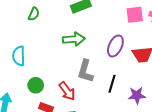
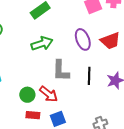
purple ellipse: (115, 46) -> (83, 39), turned -30
green circle: (36, 85) -> (27, 95), moved

